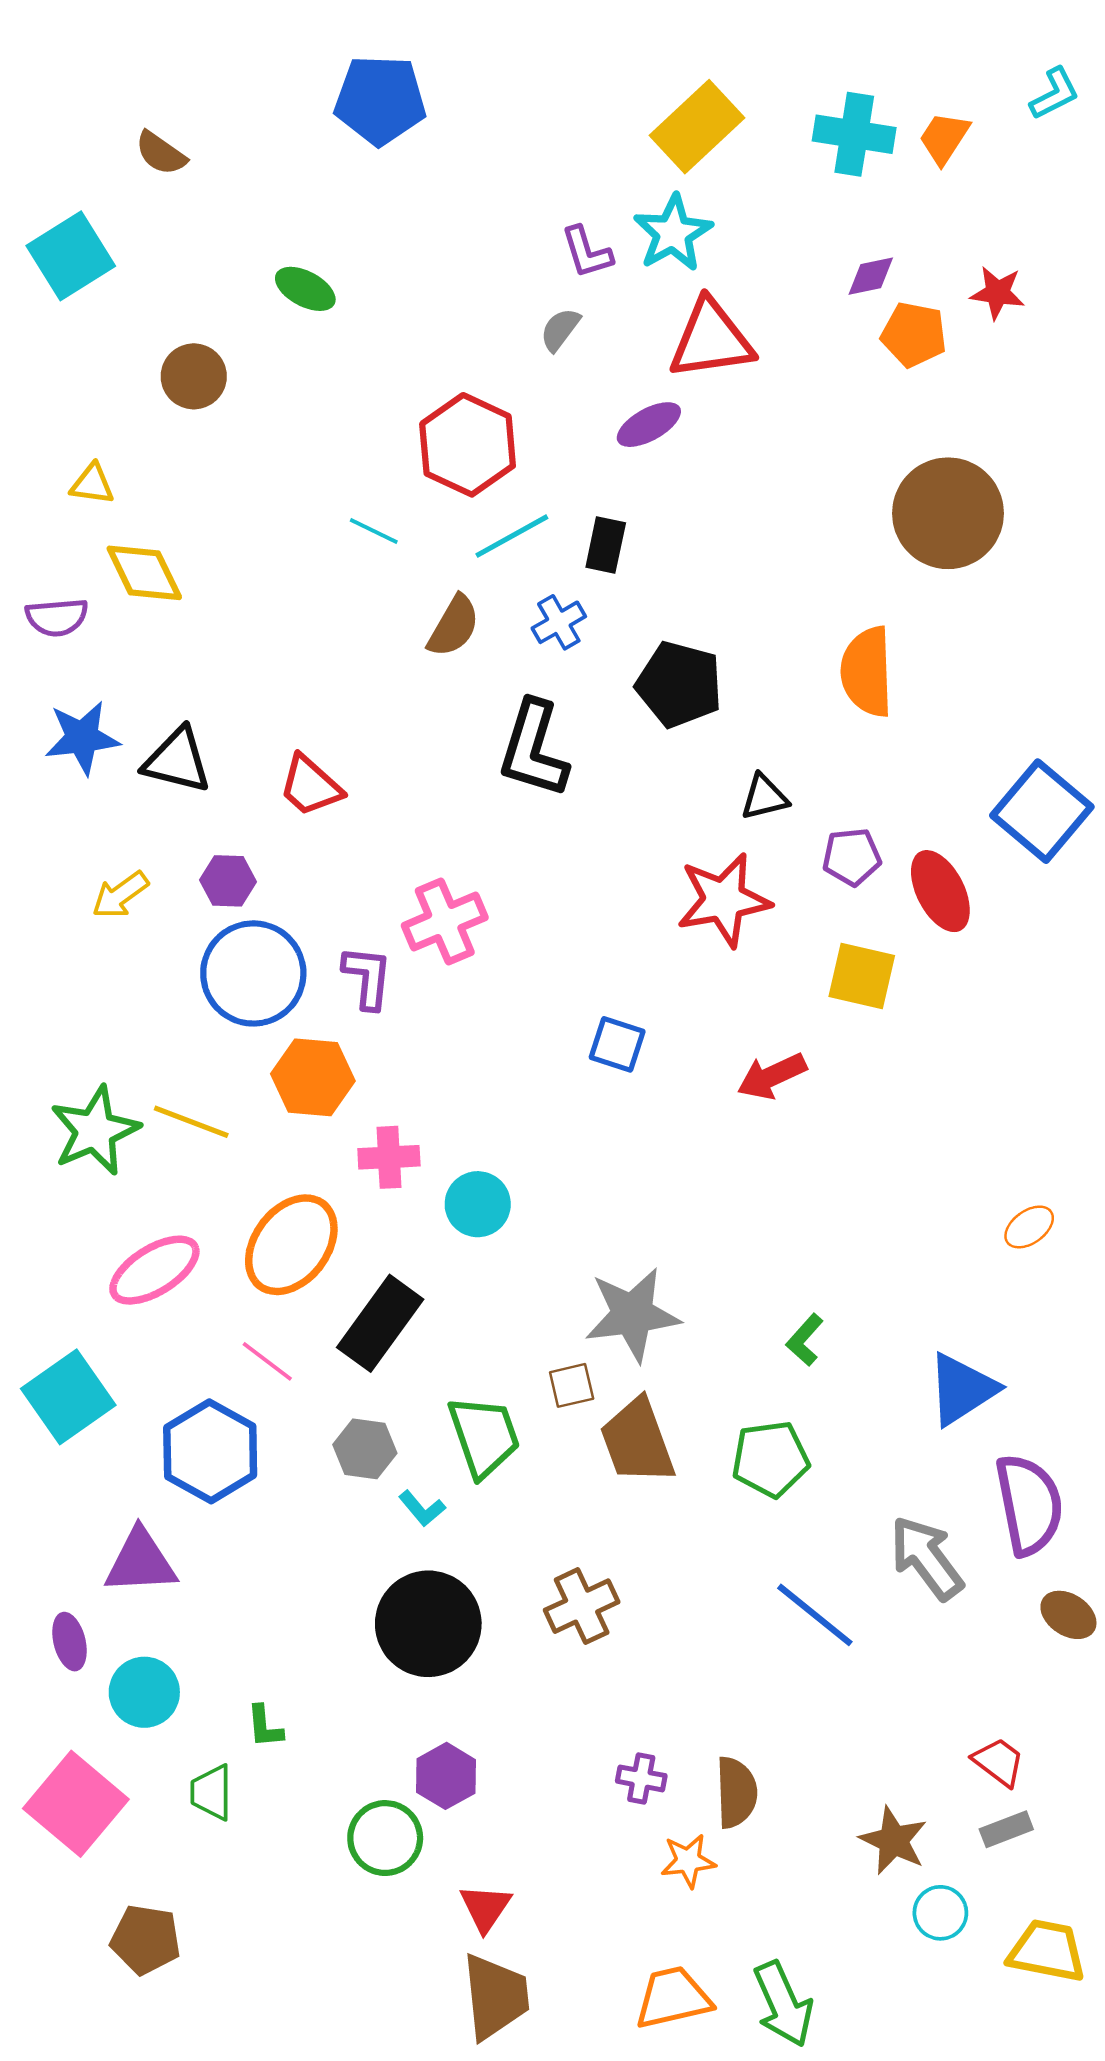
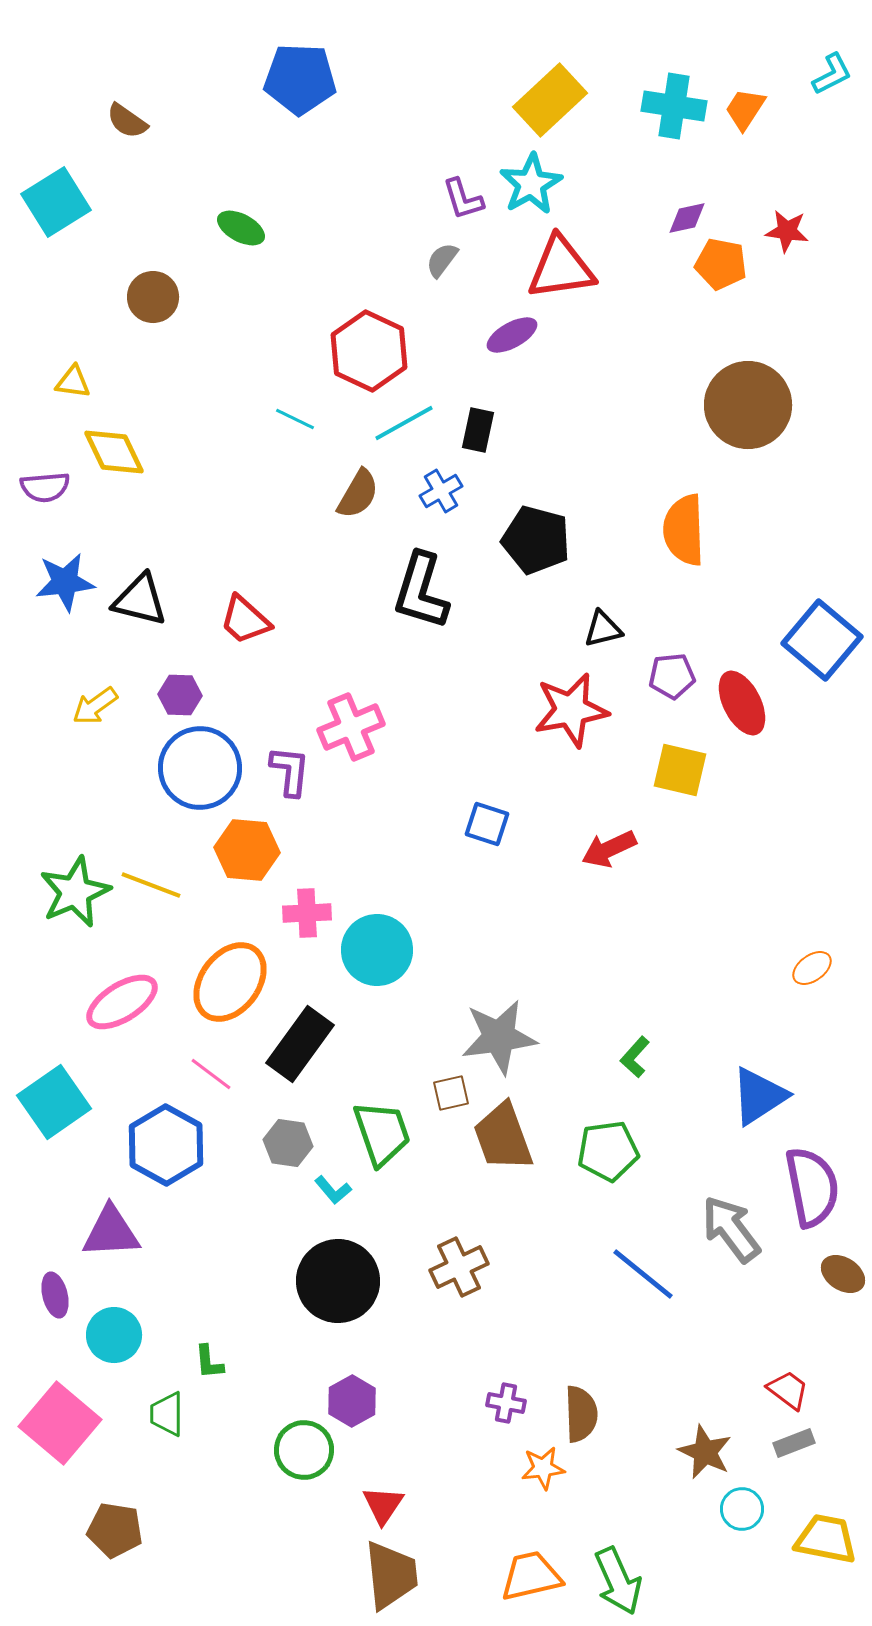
cyan circle: (478, 1204) -> (377, 950), size x1.4

